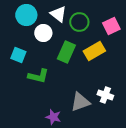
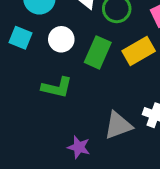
white circle: (43, 33) -> (61, 39), moved
cyan square: (18, 55) -> (20, 38), moved

